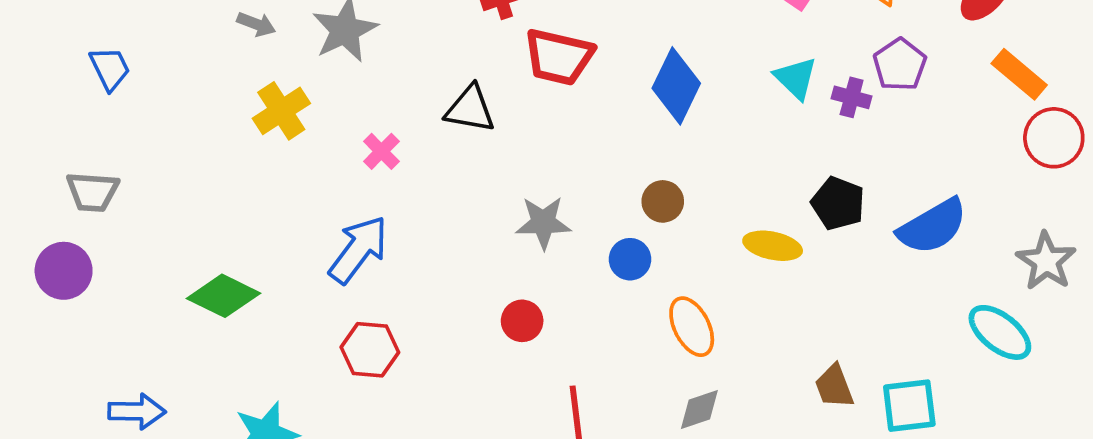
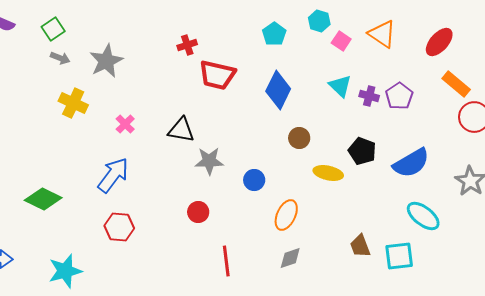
purple pentagon: (900, 65) -> (399, 96), moved
black triangle: (470, 109) -> (181, 130), moved
yellow cross: (281, 111) -> (73, 103), turned -32
brown circle: (663, 201) -> (299, 138), moved
orange ellipse: (692, 327) -> (286, 215), turned 52
cyan ellipse: (1000, 332) -> (423, 216), moved

